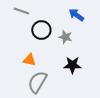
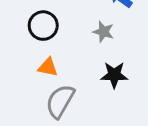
black circle: (41, 30) -> (43, 26), moved

